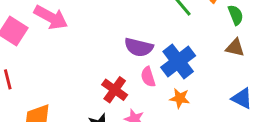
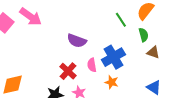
green semicircle: (236, 15) -> (144, 35), moved
purple semicircle: (139, 47) -> (77, 41), moved

